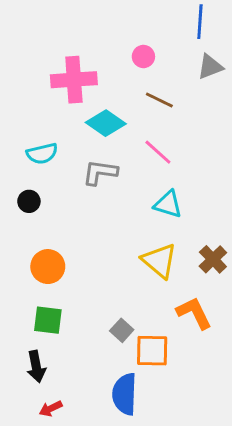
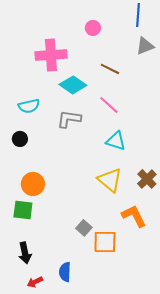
pink circle: (143, 56) -> (93, 28), moved
green square: (48, 320) -> (23, 210), moved
blue semicircle: (125, 394) -> (65, 272), moved, size x0.7

